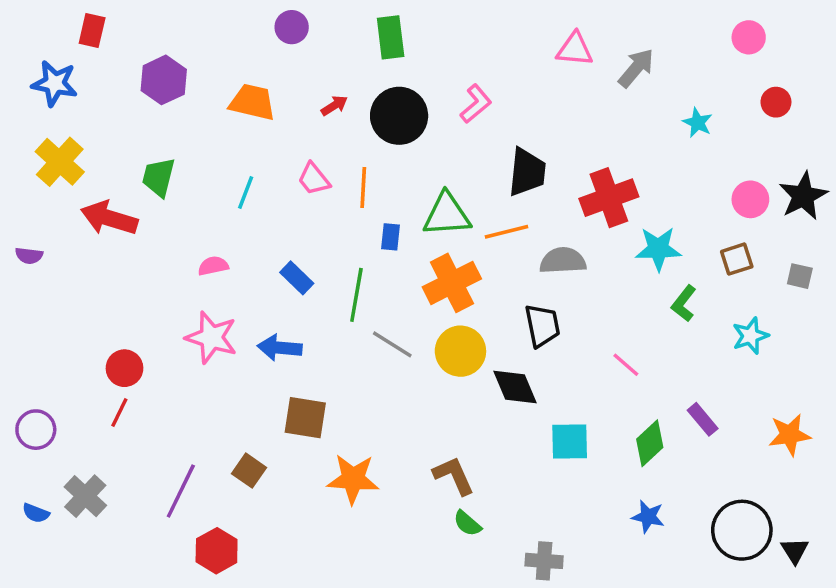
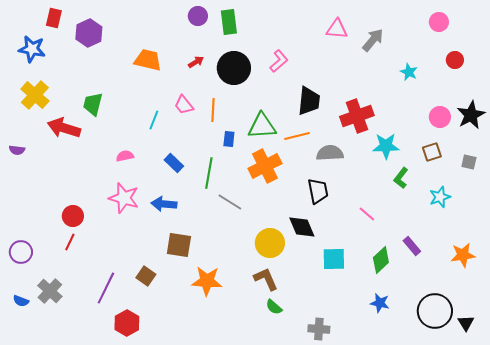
purple circle: (292, 27) -> (198, 16), moved
purple hexagon: (164, 80) -> (89, 33), moved
cyan line: (246, 193) -> (154, 120), moved
yellow circle: (460, 351) -> (270, 243), moved

